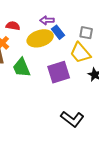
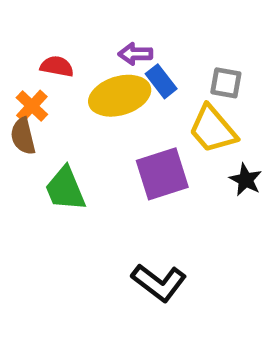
green trapezoid: (22, 68) -> (65, 189), moved
black L-shape: (72, 119) -> (159, 283), moved

